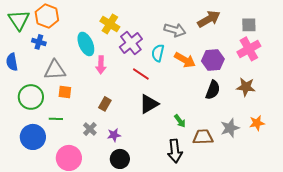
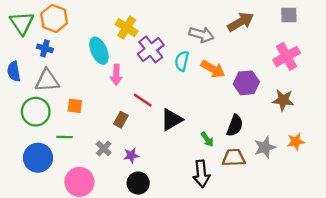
gray square: (249, 25) -> (289, 15), moved
purple hexagon: (213, 60) -> (246, 83), moved
gray triangle: (55, 70) -> (47, 81), moved
red line: (141, 74) -> (143, 100), moved
black semicircle: (213, 90) -> (235, 125), moved

